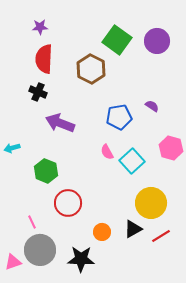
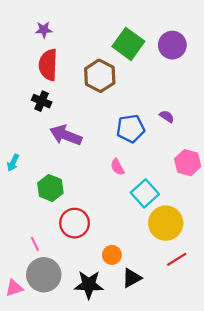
cyan arrow: (12, 148) -> (13, 163), turned -49
cyan square: (132, 161) -> (145, 193), moved
black triangle: (133, 229) -> (132, 278), moved

